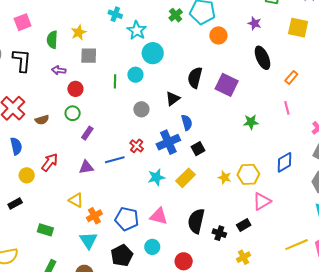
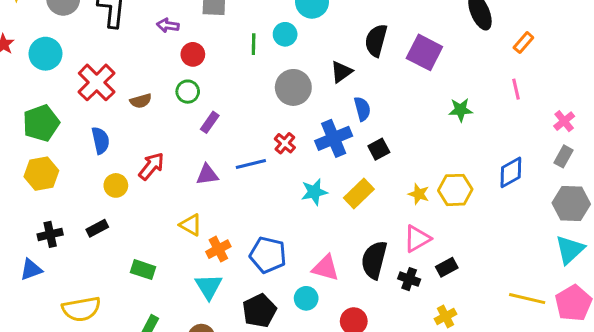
gray circle: (141, 109) -> (293, 87), size x1.5
pink triangle: (262, 201) -> (417, 239), moved
pink triangle: (159, 216) -> (326, 268), moved
yellow line: (297, 245) -> (527, 299), turned 35

